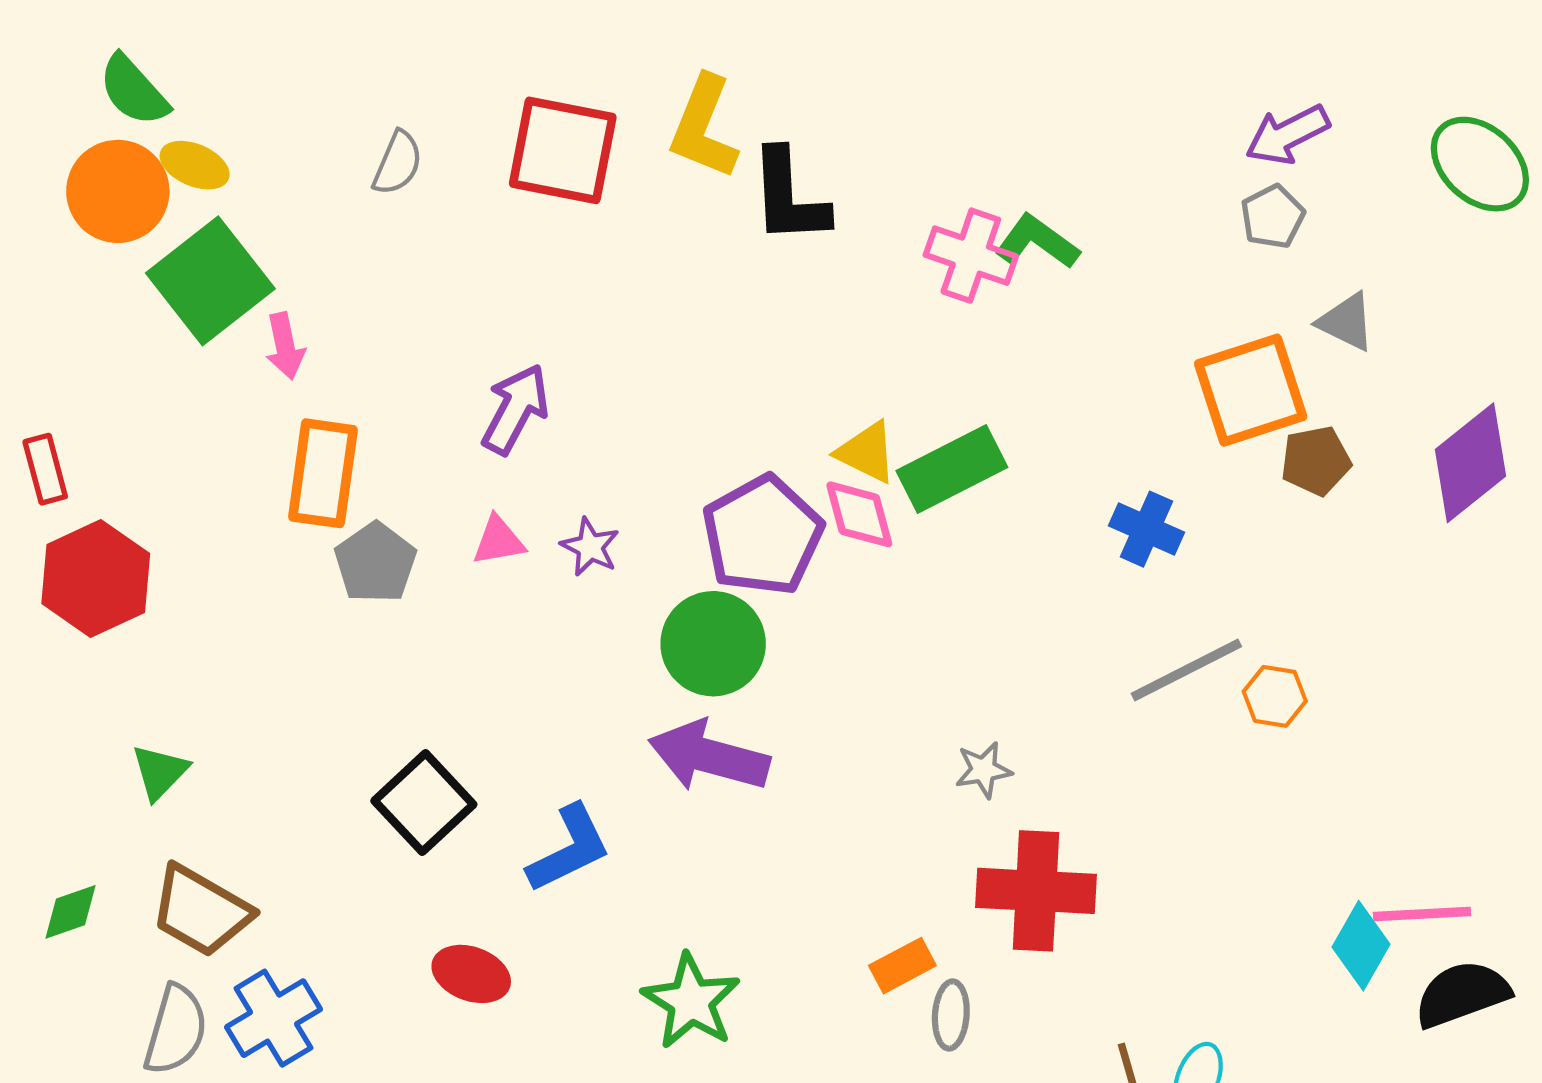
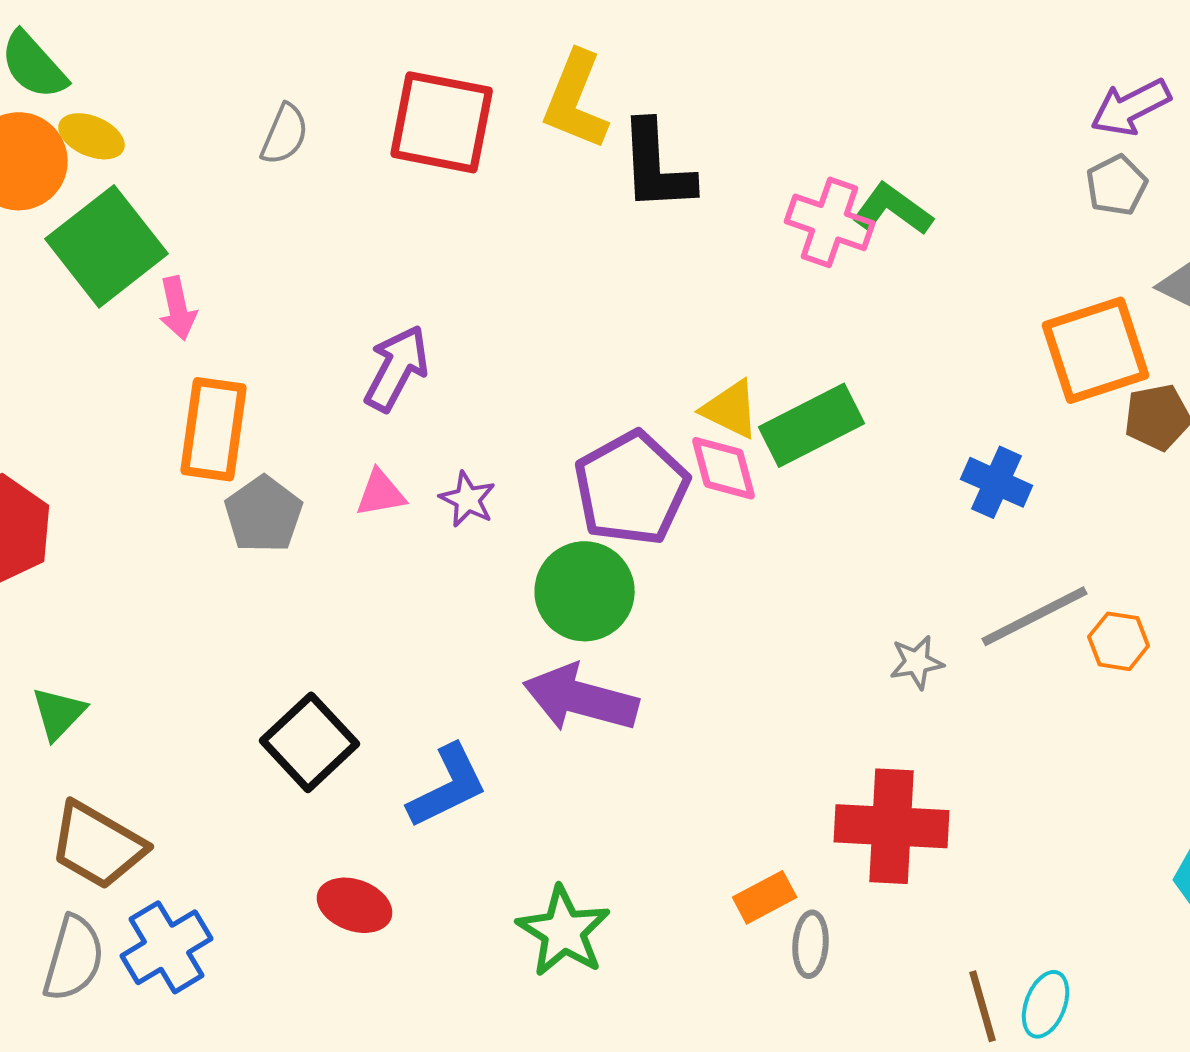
gray star: (983, 770) -> (917, 662), moved

